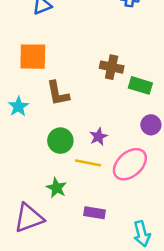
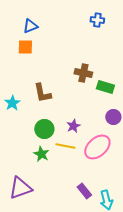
orange square: (33, 57) -> (25, 47), moved, size x0.7
green star: (56, 188) -> (41, 154), moved
purple rectangle: (94, 213) -> (84, 191), moved, turned 42

